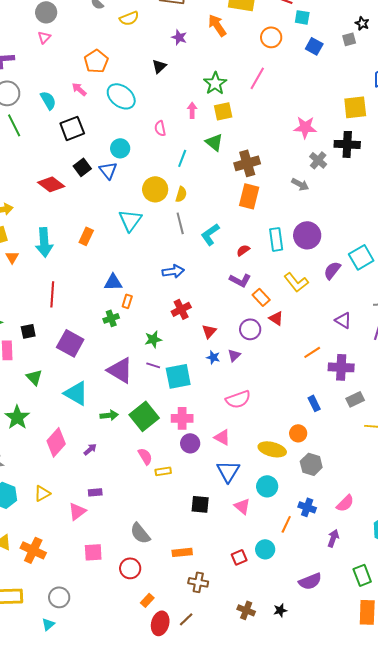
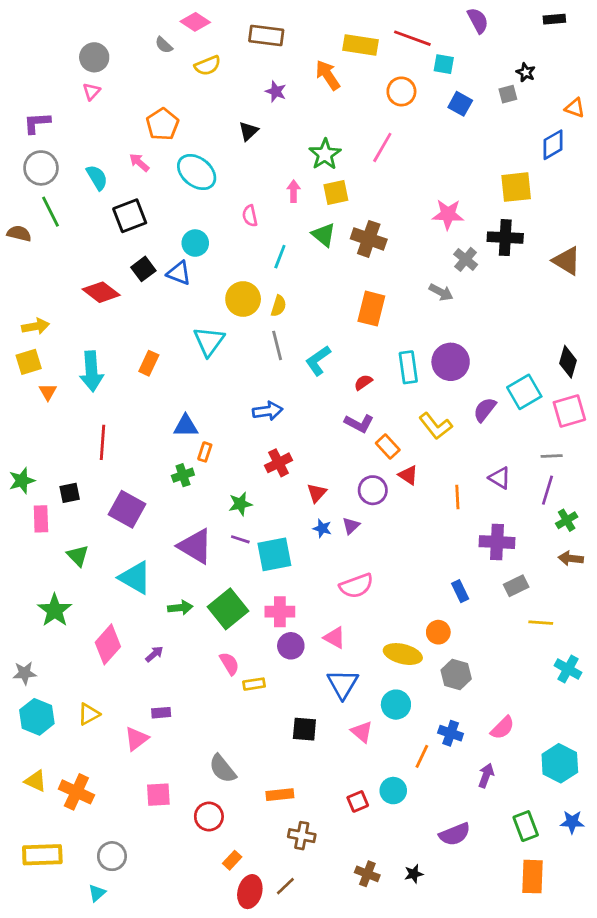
brown cross: (247, 163) -> (369, 239), moved, turned 35
blue triangle: (108, 170) -> (179, 273), turned -30
orange line: (312, 352) -> (457, 497), moved, turned -60

